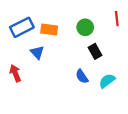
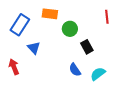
blue rectangle: (22, 27) -> (20, 25), turned -30
green circle: (85, 27) -> (70, 29), moved
orange rectangle: (49, 29) -> (50, 14), moved

